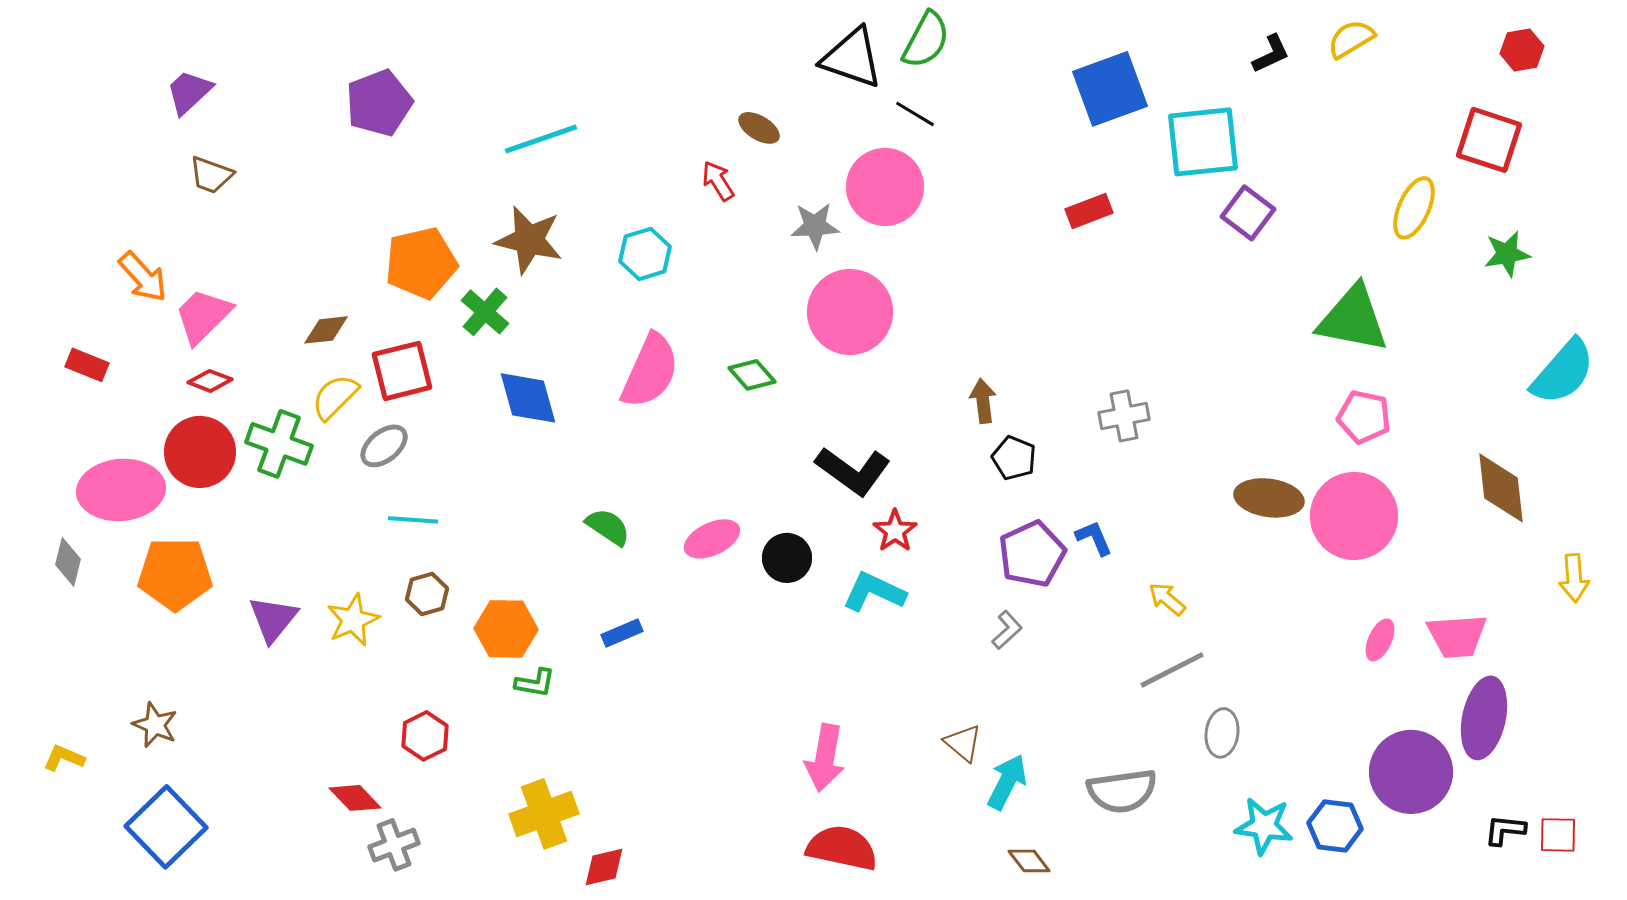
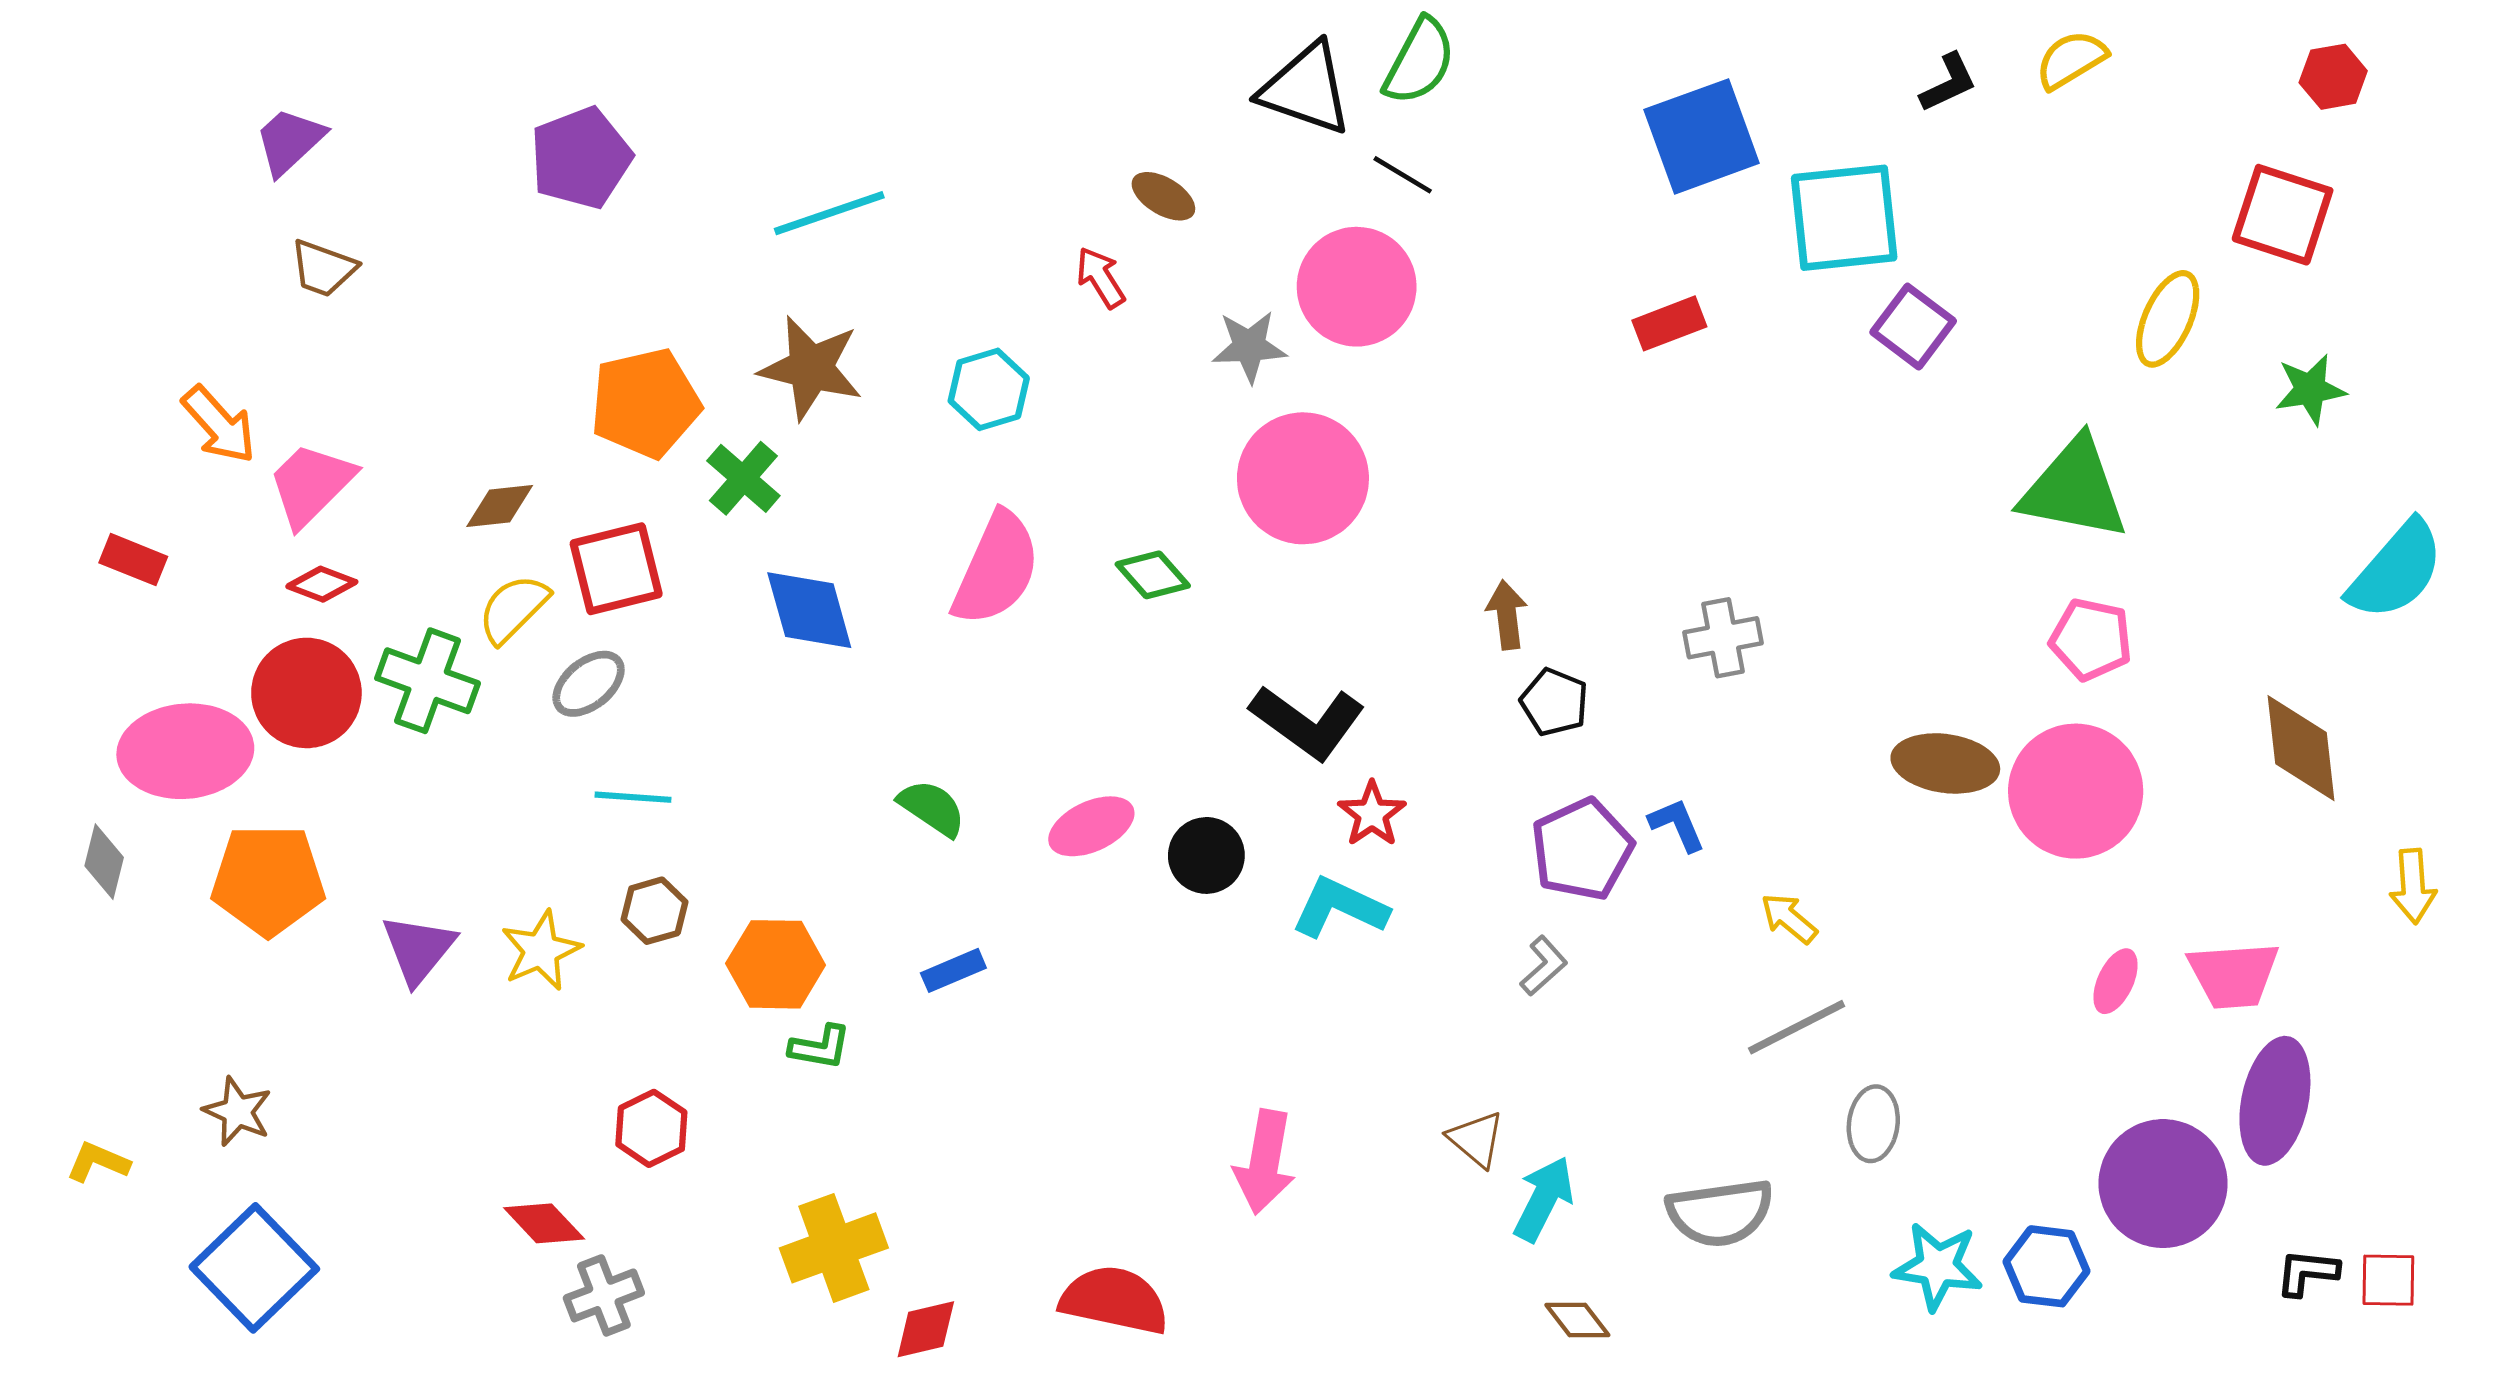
red semicircle: (842, 848) -> (1114, 1300), moved

